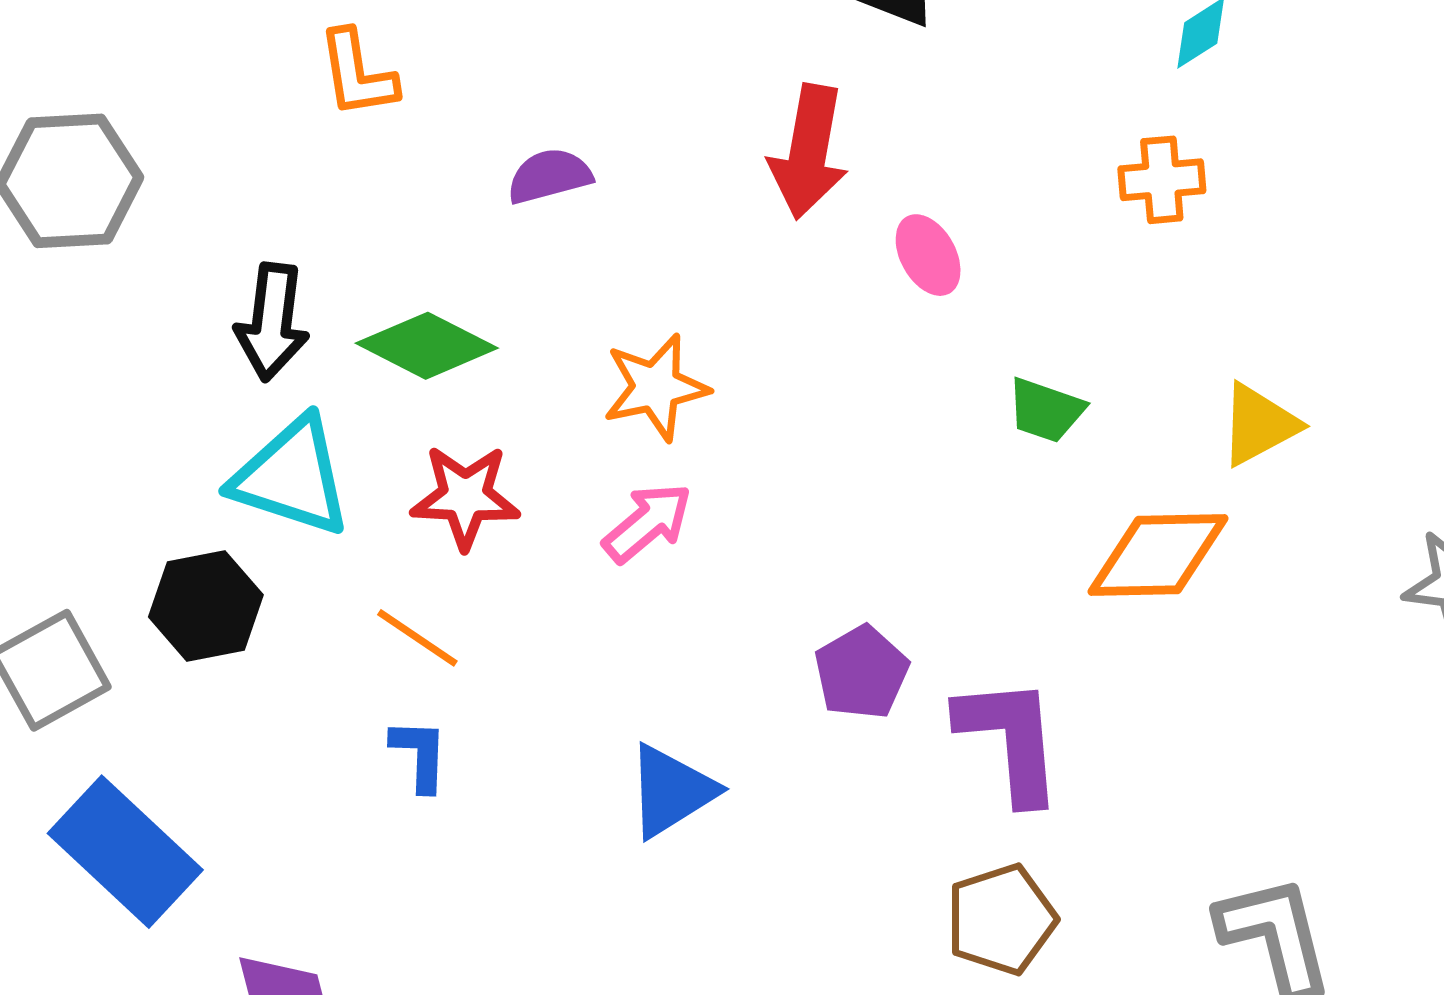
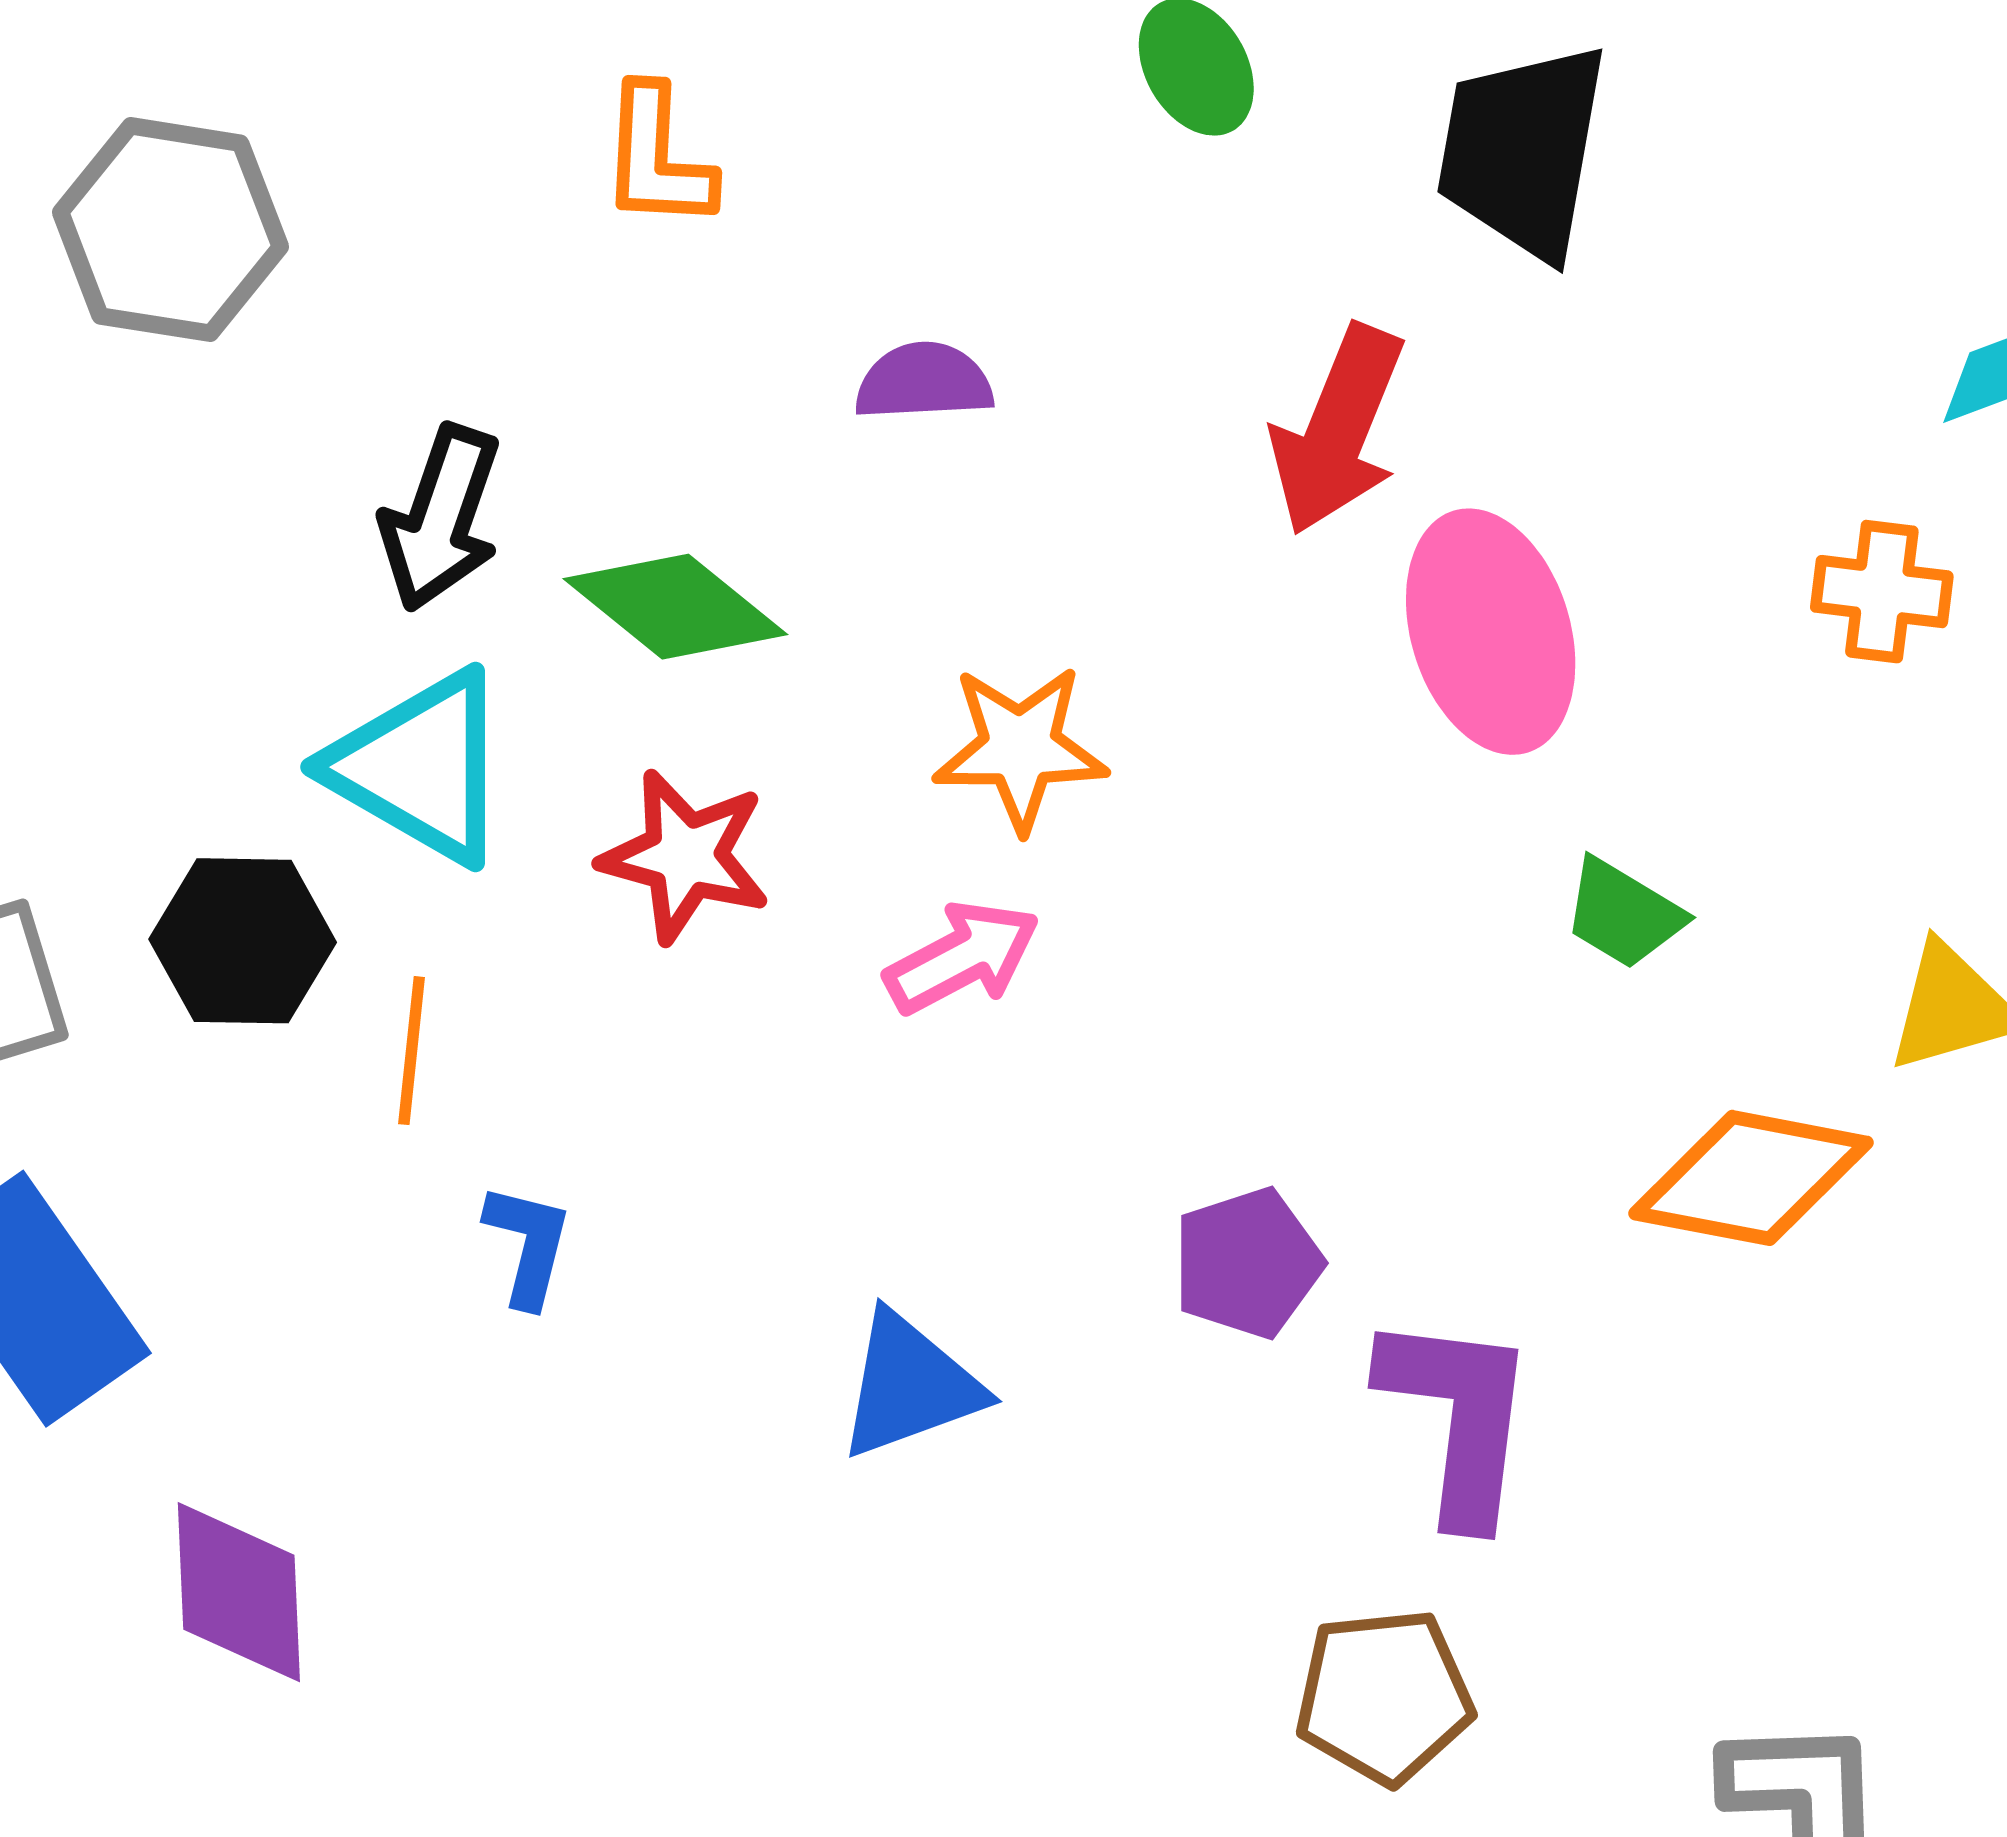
pink ellipse: (928, 255) -> (1491, 632), size x1.8
orange line: (417, 638) -> (412, 1051), moved, turned 50

